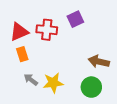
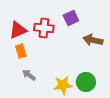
brown arrow: (99, 62) -> (93, 40), moved
yellow star: (53, 83) -> (63, 85), moved

